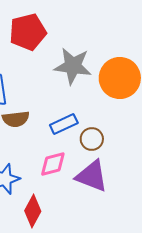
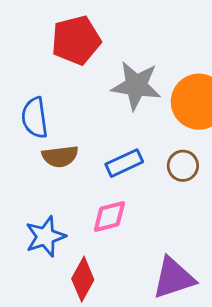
brown circle: (92, 139) -> (183, 166), moved
purple triangle: (92, 176) -> (174, 278), moved, turned -39

